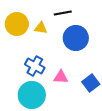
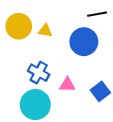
black line: (63, 13) -> (97, 14), moved

